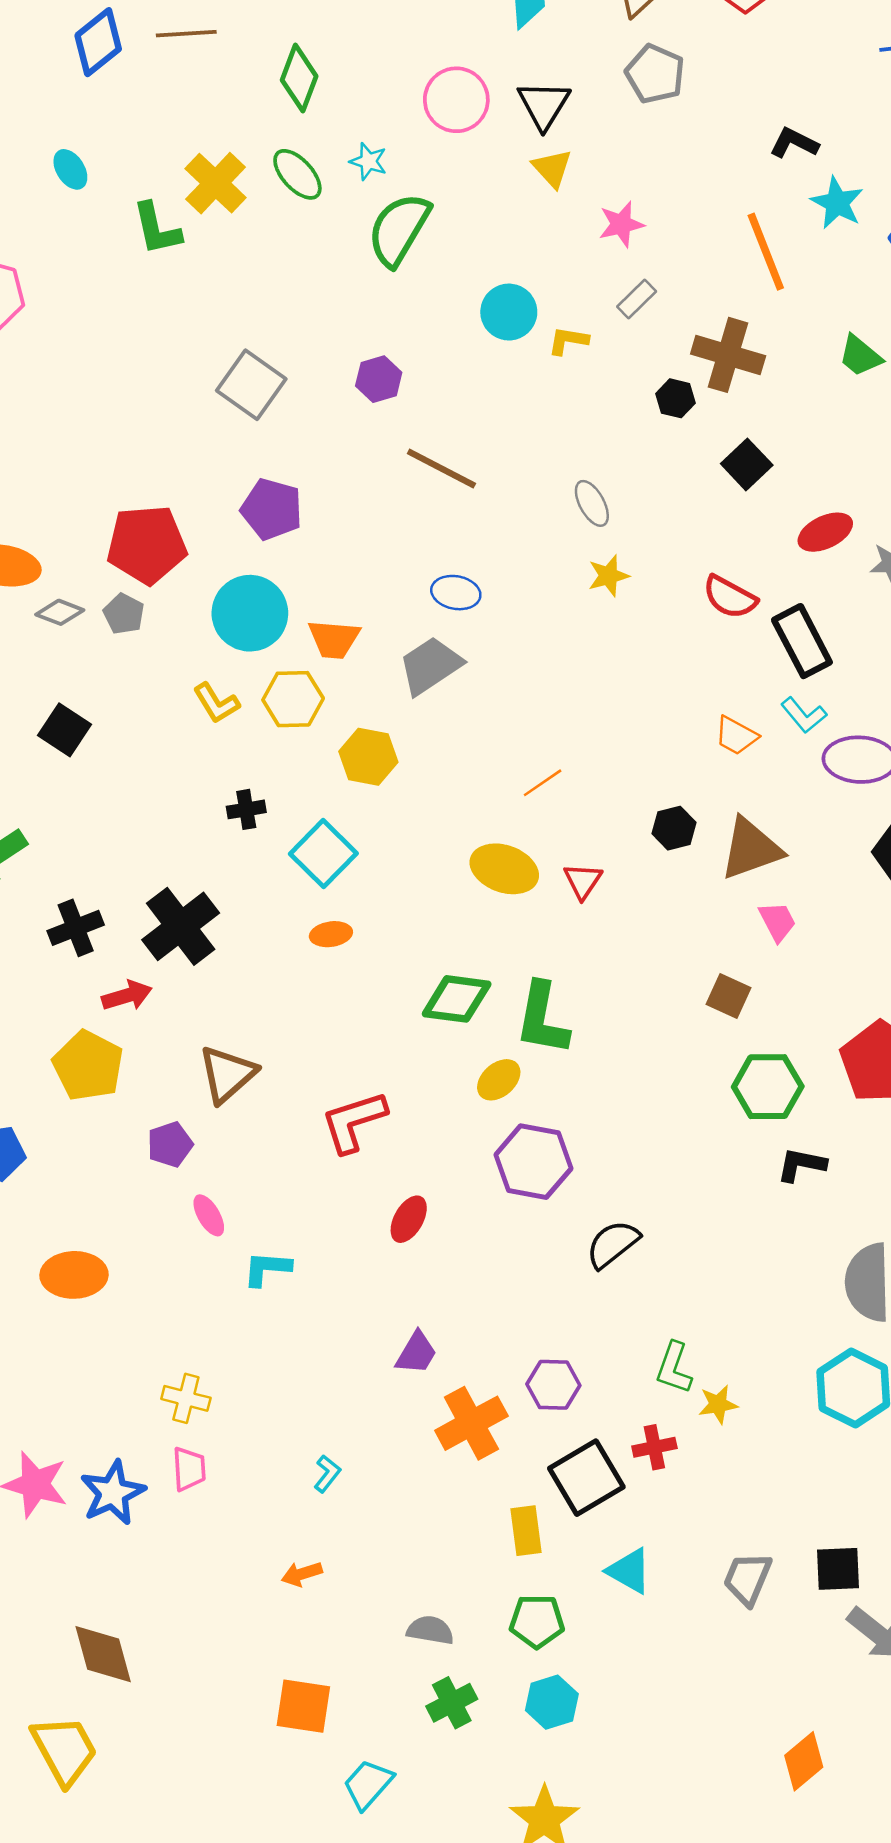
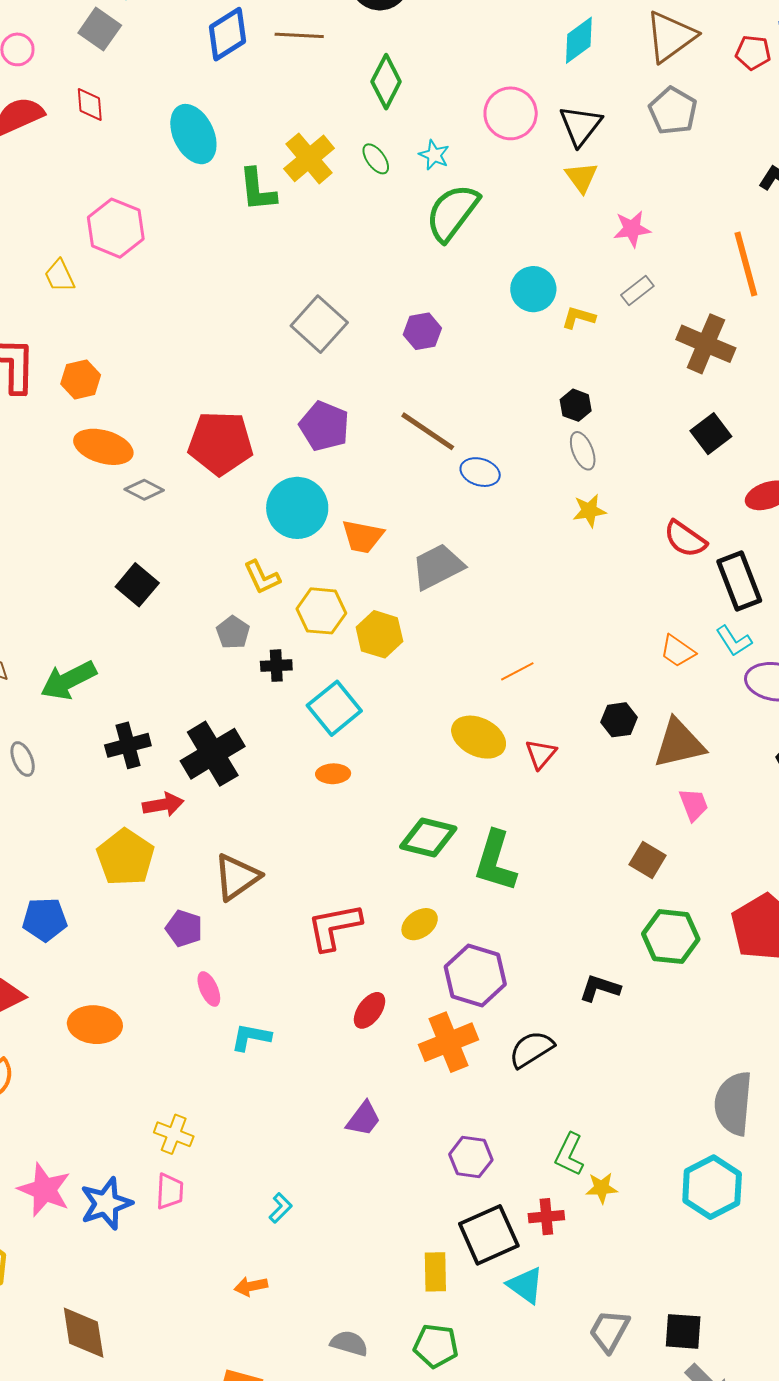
cyan ellipse: (70, 169) -> (193, 134), size x1.8
green ellipse: (297, 174) -> (376, 159), size x0.7
black hexagon: (675, 398) -> (576, 405), moved
brown line: (441, 468) -> (428, 431), moved
blue ellipse: (456, 593) -> (480, 472), moved
gray pentagon: (124, 614) -> (233, 632), moved
yellow hexagon: (293, 699) -> (321, 611), moved
yellow ellipse: (499, 1080) -> (420, 924), moved
purple pentagon: (170, 1145) -> (184, 928), turned 30
black L-shape: (801, 1165) -> (600, 988), moved
orange cross: (471, 1423) -> (448, 1042), moved
cyan triangle: (629, 1571) -> (525, 1285), moved

